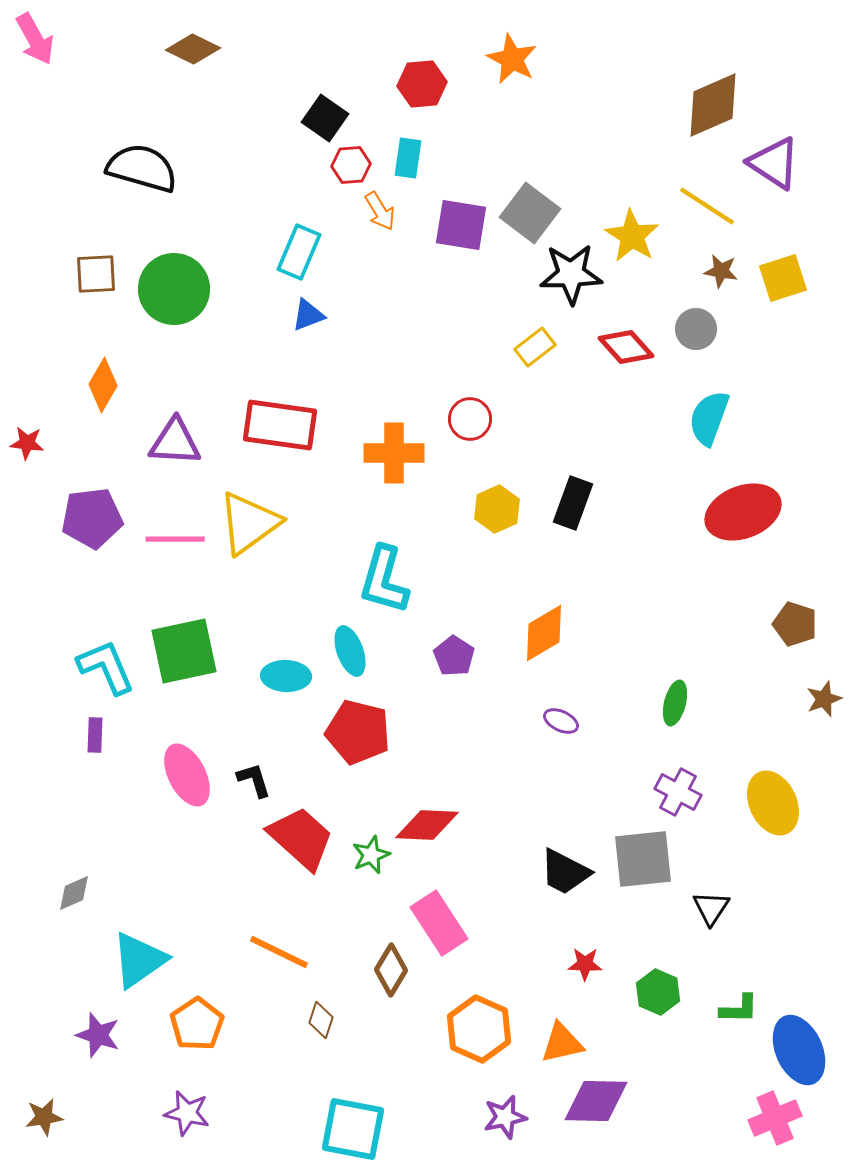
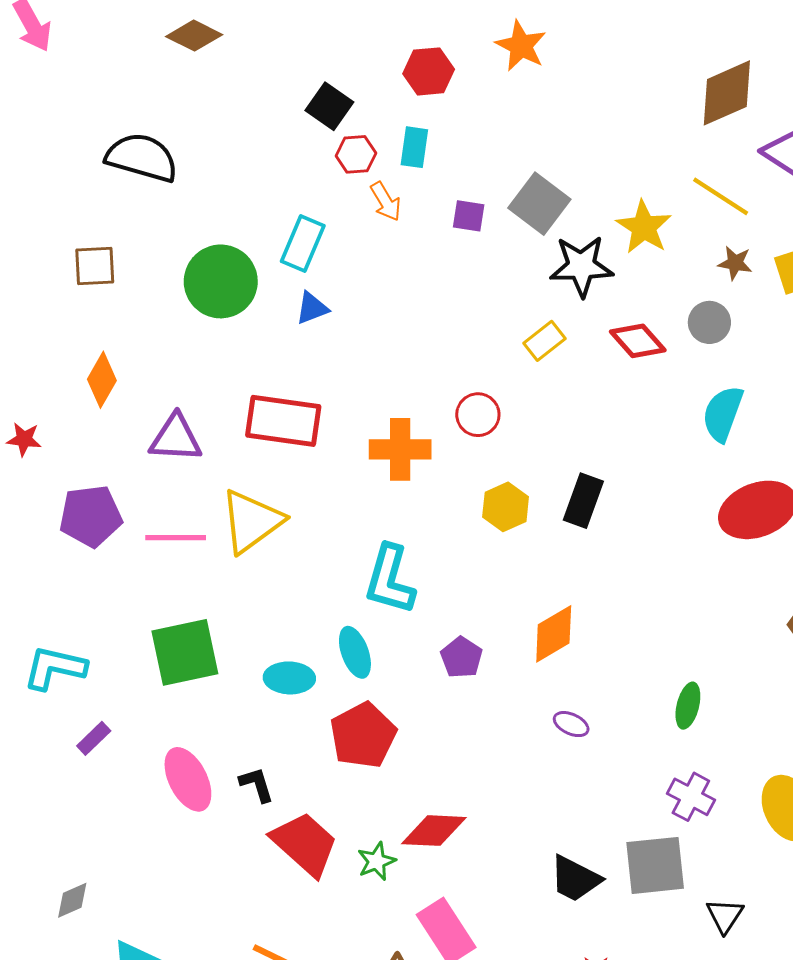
purple square: (461, 225) -> (469, 216), size x0.6
green circle: (174, 289) -> (221, 281), moved
cyan L-shape: (106, 667) -> (55, 668), moved, turned -54
red pentagon: (358, 732) -> (363, 735), turned 30
purple rectangle: (95, 735) -> (94, 738), turned 44

